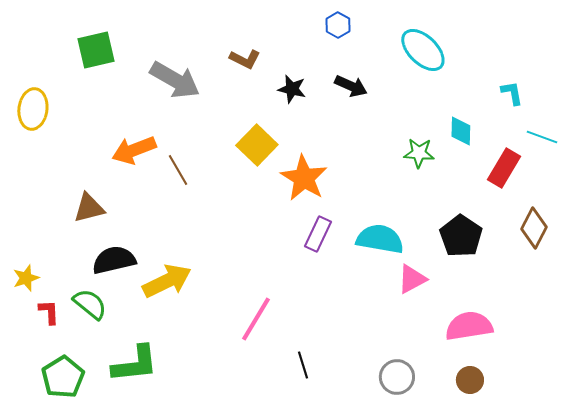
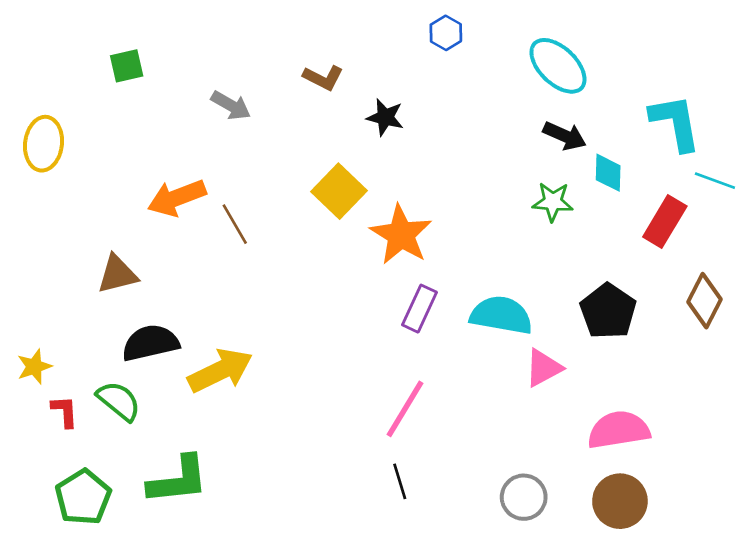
green square: (96, 50) -> (127, 66), size x0.7
gray arrow: (175, 80) -> (231, 105), size x0.6
black arrow: (351, 86) -> (565, 136), moved
cyan L-shape: (512, 93) -> (675, 123), size x1.8
pink line: (256, 319) -> (405, 409), moved
brown circle: (470, 380) -> (620, 501), size x1.5

